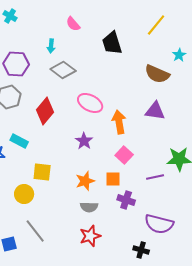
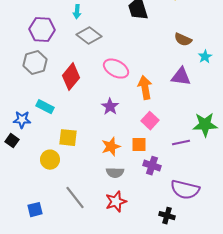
cyan star: (179, 55) -> (205, 57), moved
brown semicircle: (157, 74) -> (183, 40), size x0.7
gray line: (35, 231) -> (75, 198), moved

